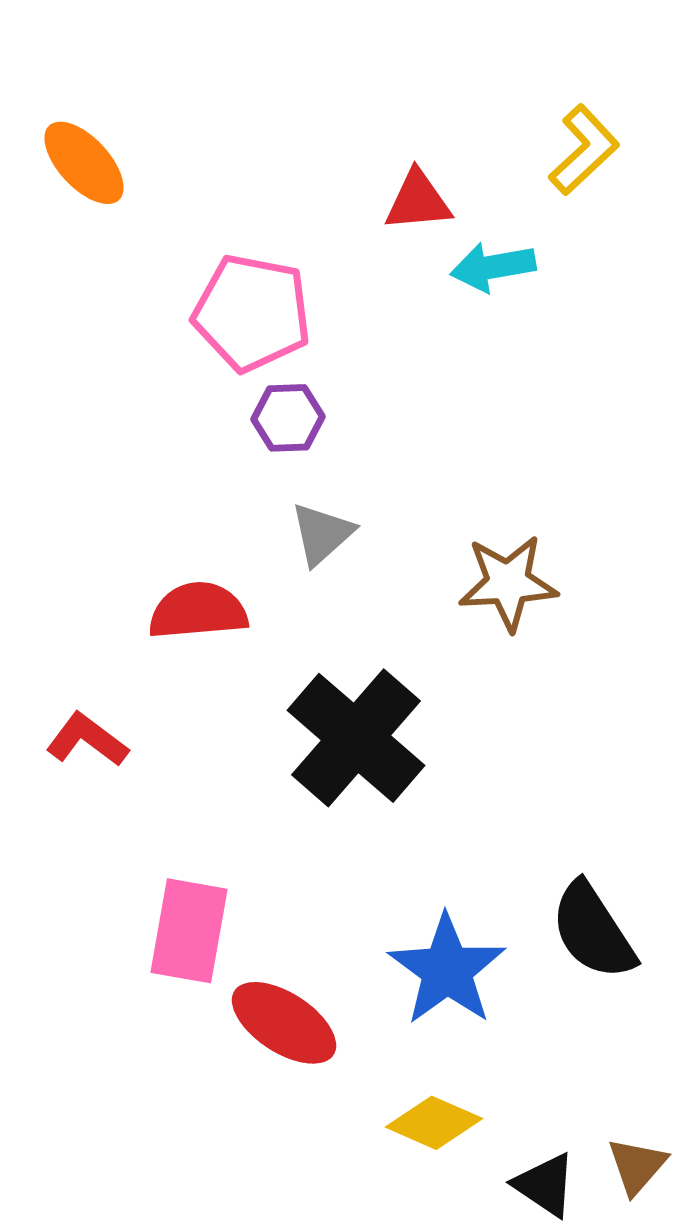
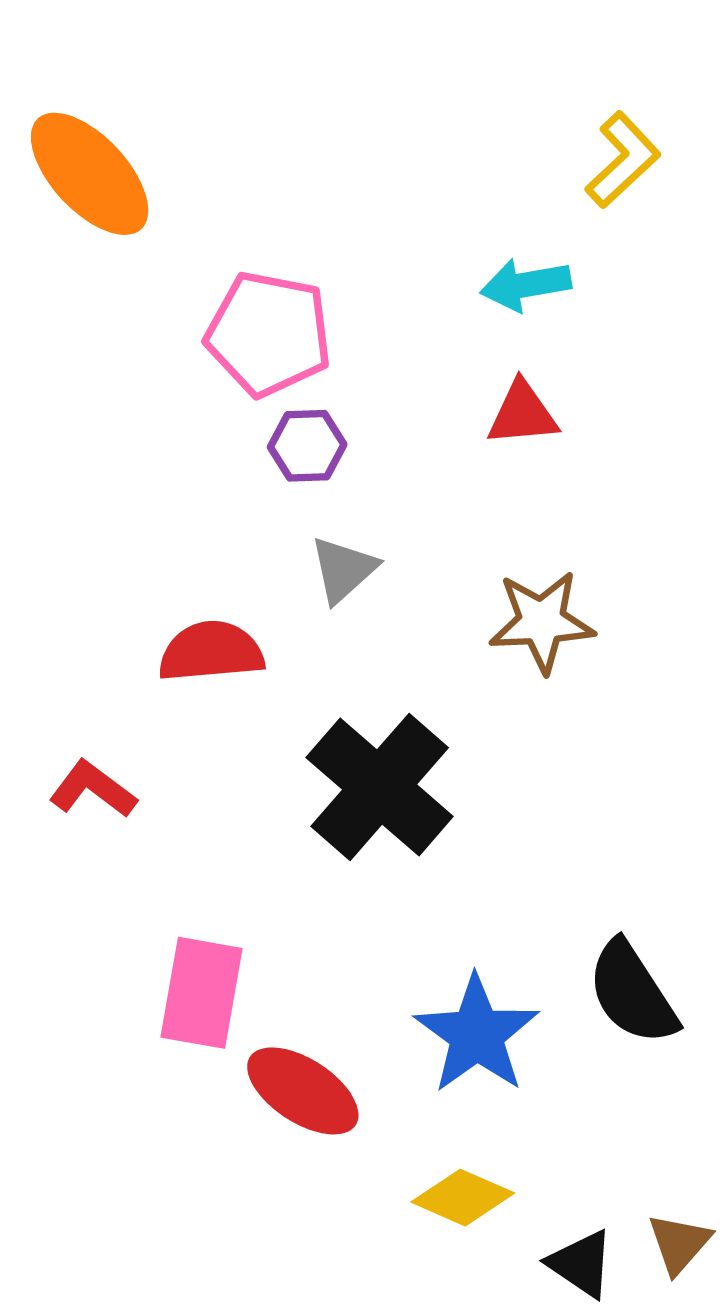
orange ellipse: (84, 163) -> (90, 174), size x1.4
red triangle: (418, 201) -> (522, 414), moved

